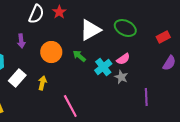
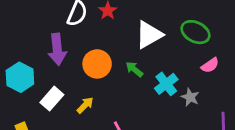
purple arrow: (21, 41) -> (57, 49), size x1.6
pink semicircle: (123, 59) -> (210, 65), moved
yellow arrow: (42, 83) -> (85, 105), turned 32

